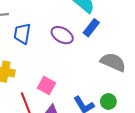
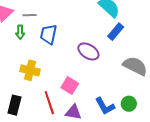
purple ellipse: (62, 35) -> (88, 51), moved

